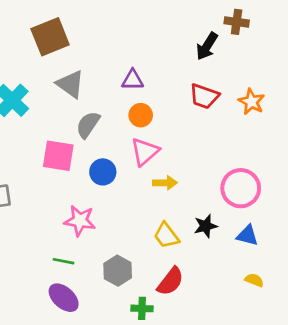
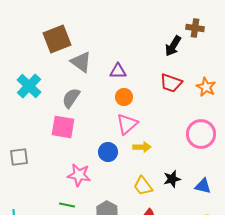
gray triangle: (70, 84) -> (81, 62), moved
gray semicircle: (88, 125) -> (71, 98), moved
blue circle: (103, 172) -> (108, 152), moved
pink circle: (241, 188) -> (201, 134), moved

